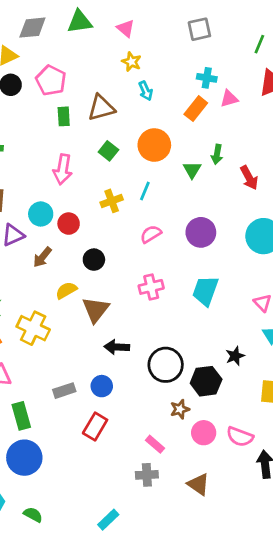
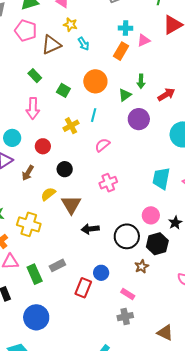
pink pentagon: (51, 80) -> (26, 31), moved
brown triangle: (101, 108) -> (51, 45), moved
green rectangle: (64, 116) -> (35, 76), moved, turned -32
green triangle: (192, 170) -> (125, 95), turned 32
red arrow: (249, 178) -> (166, 95), turned -84
cyan circle: (41, 214) -> (12, 138), moved
purple circle: (201, 232) -> (139, 119), moved
cyan trapezoid: (205, 291) -> (161, 178), moved
blue circle: (102, 386) -> (101, 273), moved
green rectangle: (21, 416) -> (35, 274), moved
pink circle: (204, 433) -> (151, 215), moved
brown triangle: (198, 484) -> (165, 333), moved

